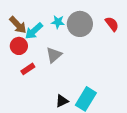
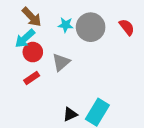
brown arrow: (18, 25) -> (32, 17), moved
cyan arrow: (34, 31) -> (25, 38), moved
red circle: (19, 46) -> (33, 52), moved

